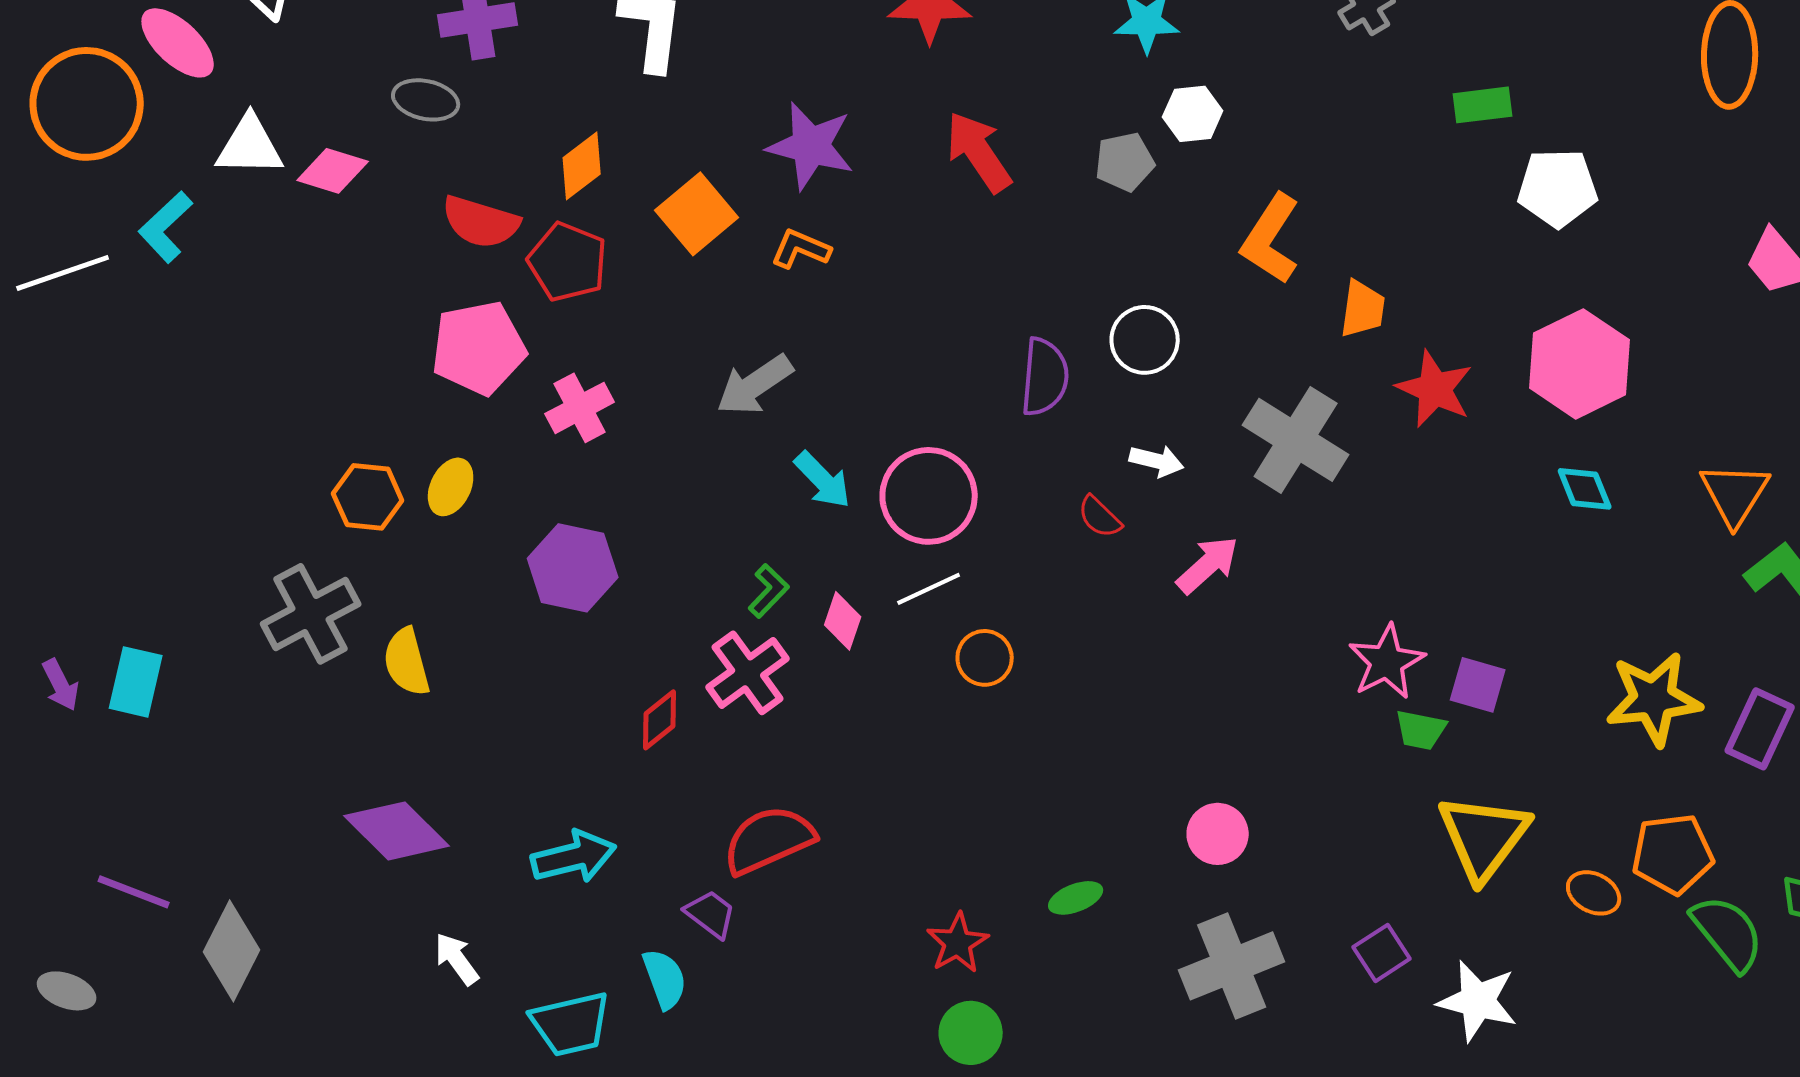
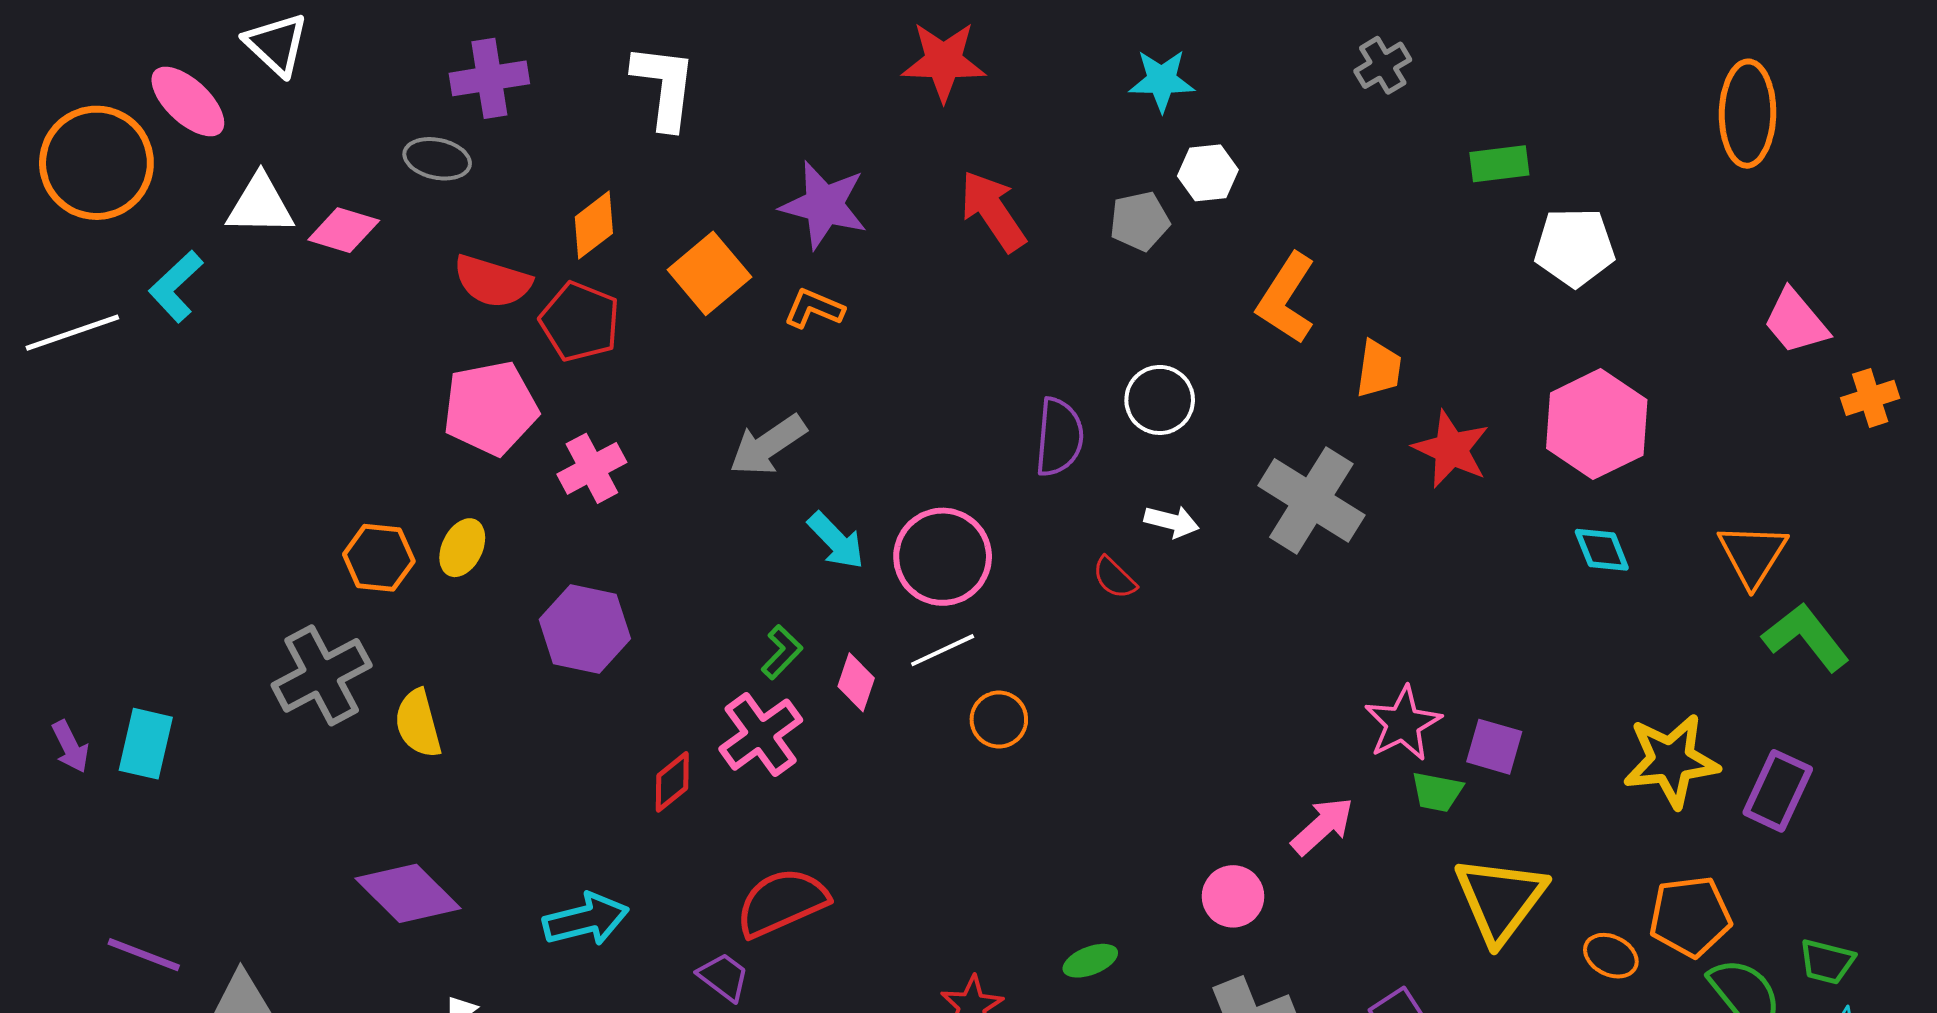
pink arrow: (1208, 565) -> (1322, 826), moved

